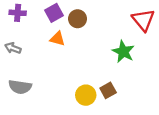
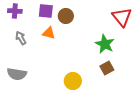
purple square: (54, 13) -> (46, 11), turned 35
gray arrow: (13, 48) -> (21, 38), moved, turned 40
brown square: (108, 90) -> (107, 68), moved

